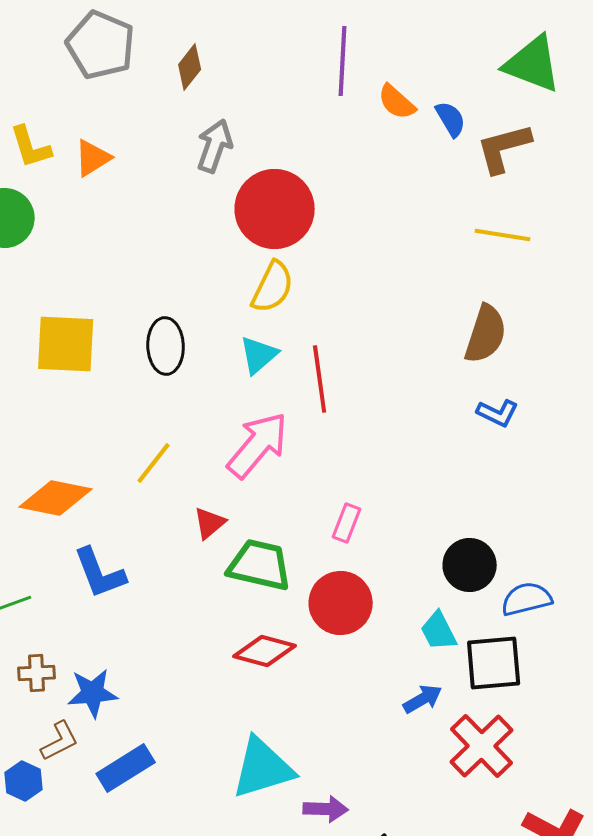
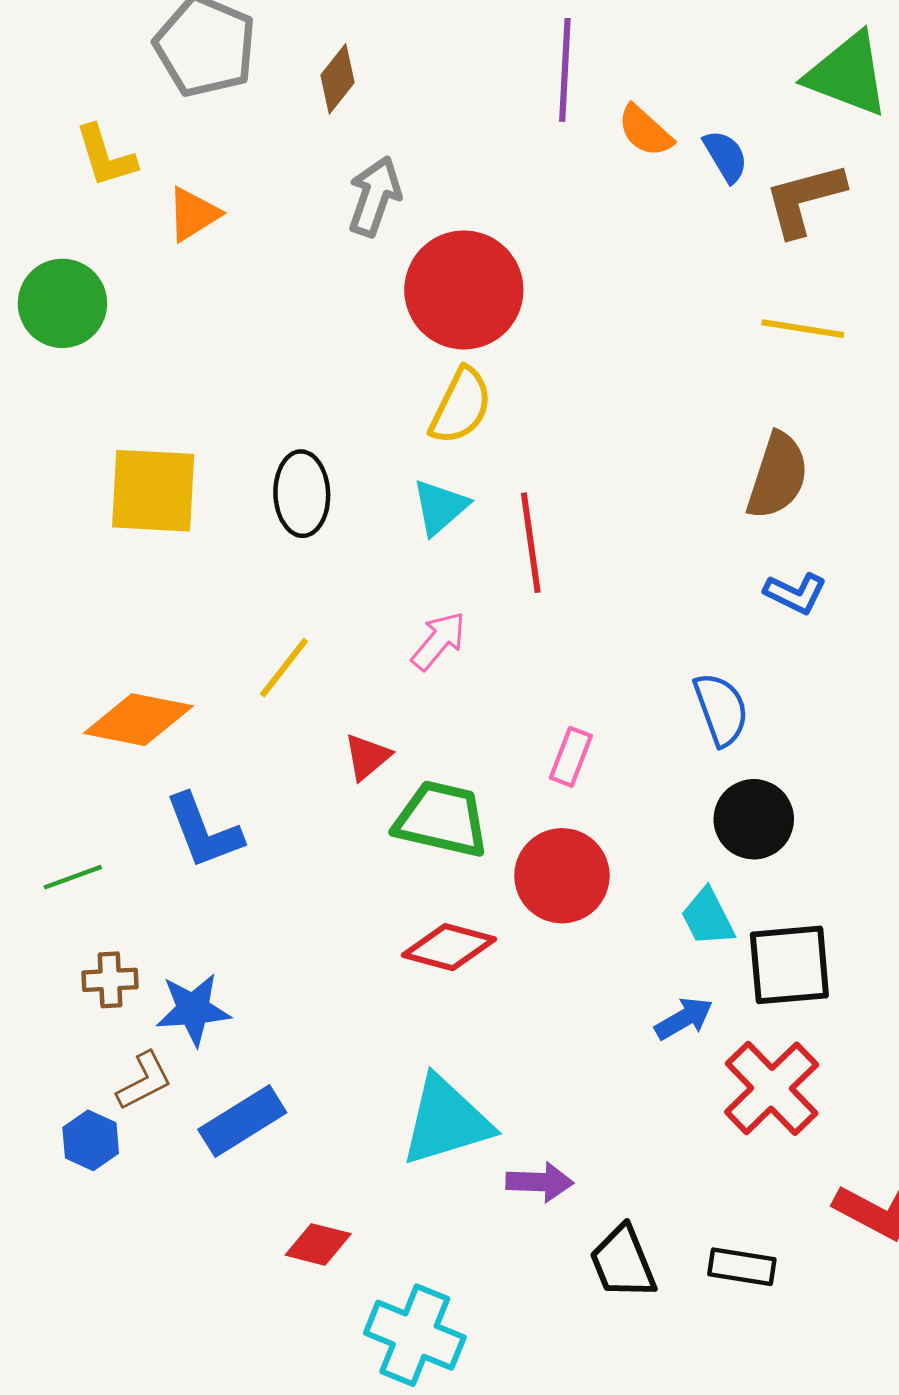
yellow L-shape: (31, 147) -> (106, 156), moved
pink arrow: (258, 445) -> (439, 641), size x0.6
blue semicircle: (527, 599) -> (721, 709), moved, turned 84

